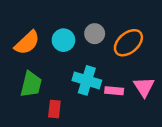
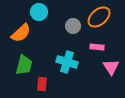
cyan circle: (63, 40) -> (39, 12), moved
orange ellipse: (128, 43) -> (99, 17), moved
pink rectangle: (114, 91) -> (97, 47), moved

